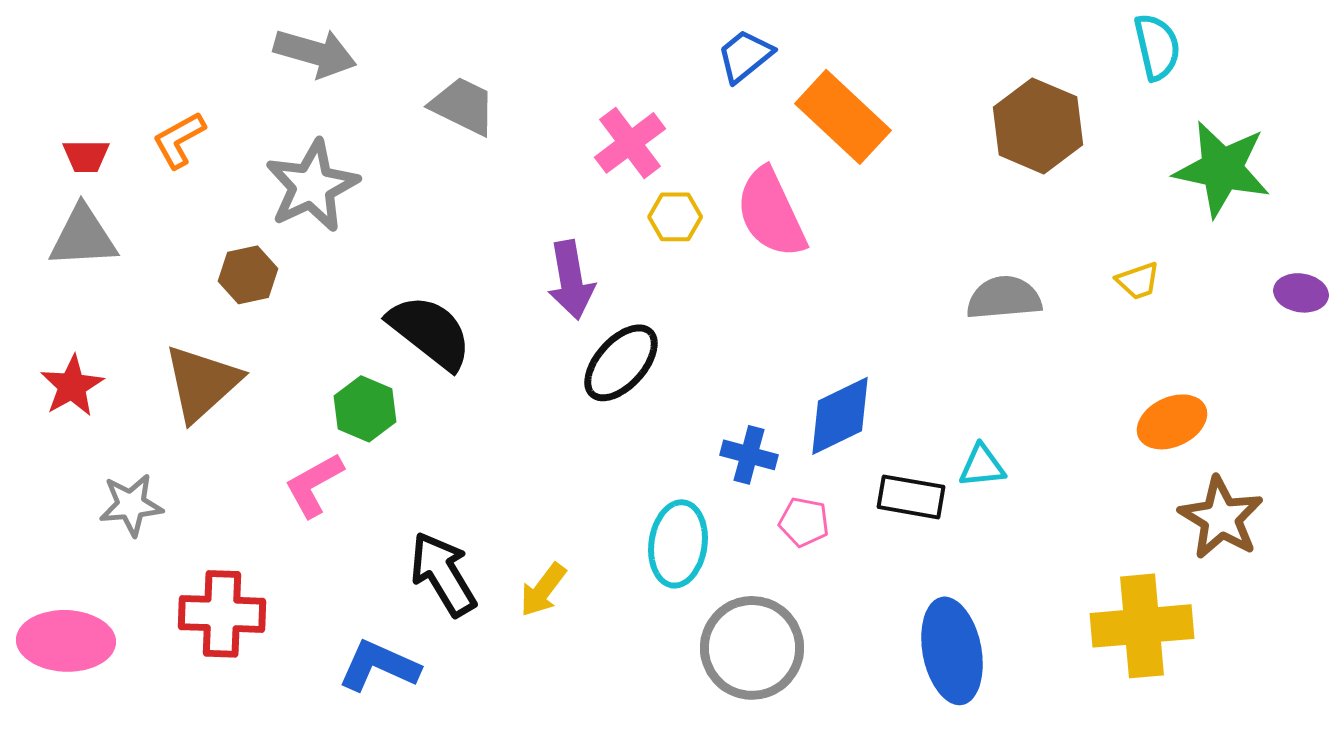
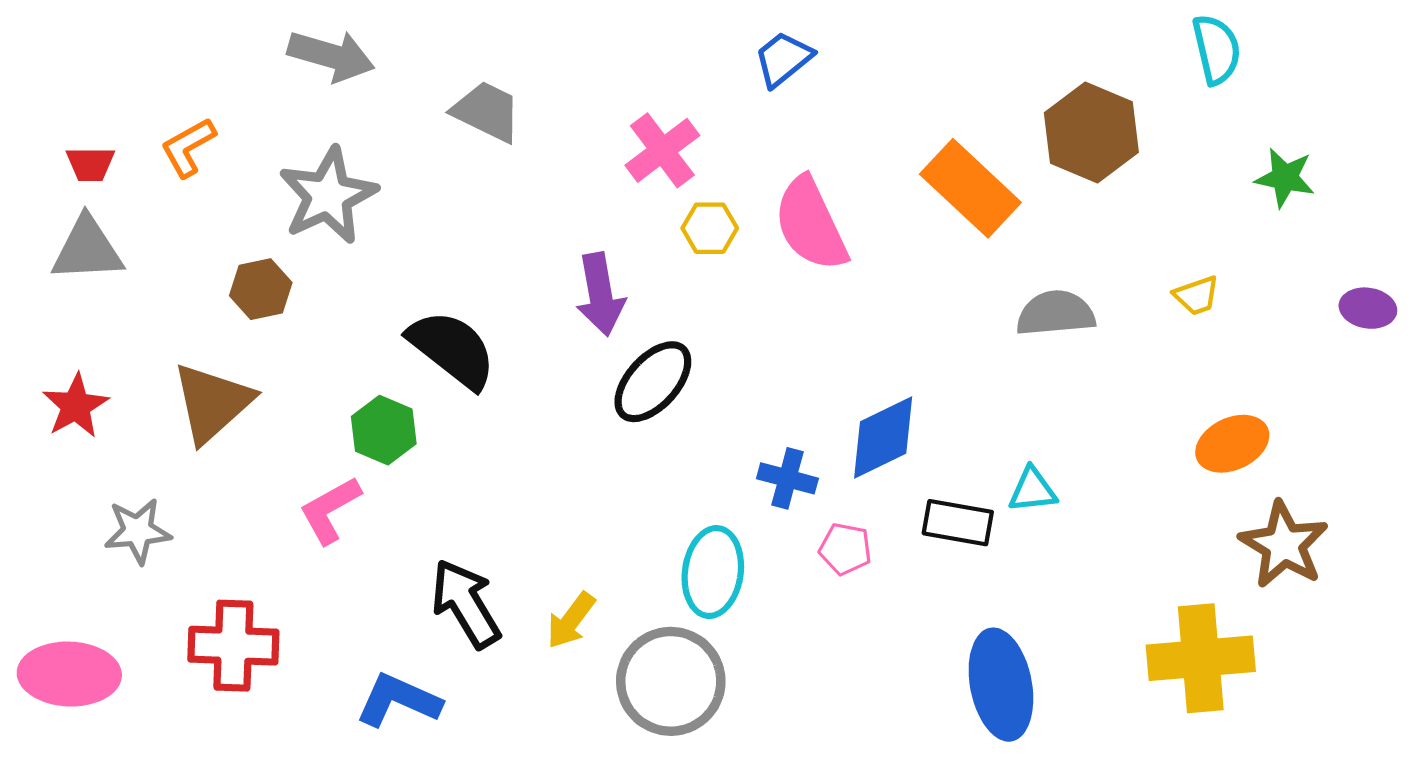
orange rectangle: (843, 117) -> (970, 188), moved
green star: (1222, 169) -> (1285, 178), size x0.6
gray circle: (752, 648) -> (671, 681), moved

